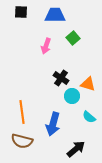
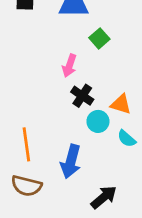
pink arrow: (46, 46) -> (69, 66), moved
cyan semicircle: (89, 117) -> (127, 139), moved

